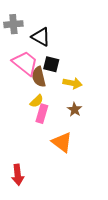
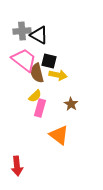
gray cross: (13, 24) -> (22, 31), moved
yellow arrow: (72, 83) -> (58, 75), moved

